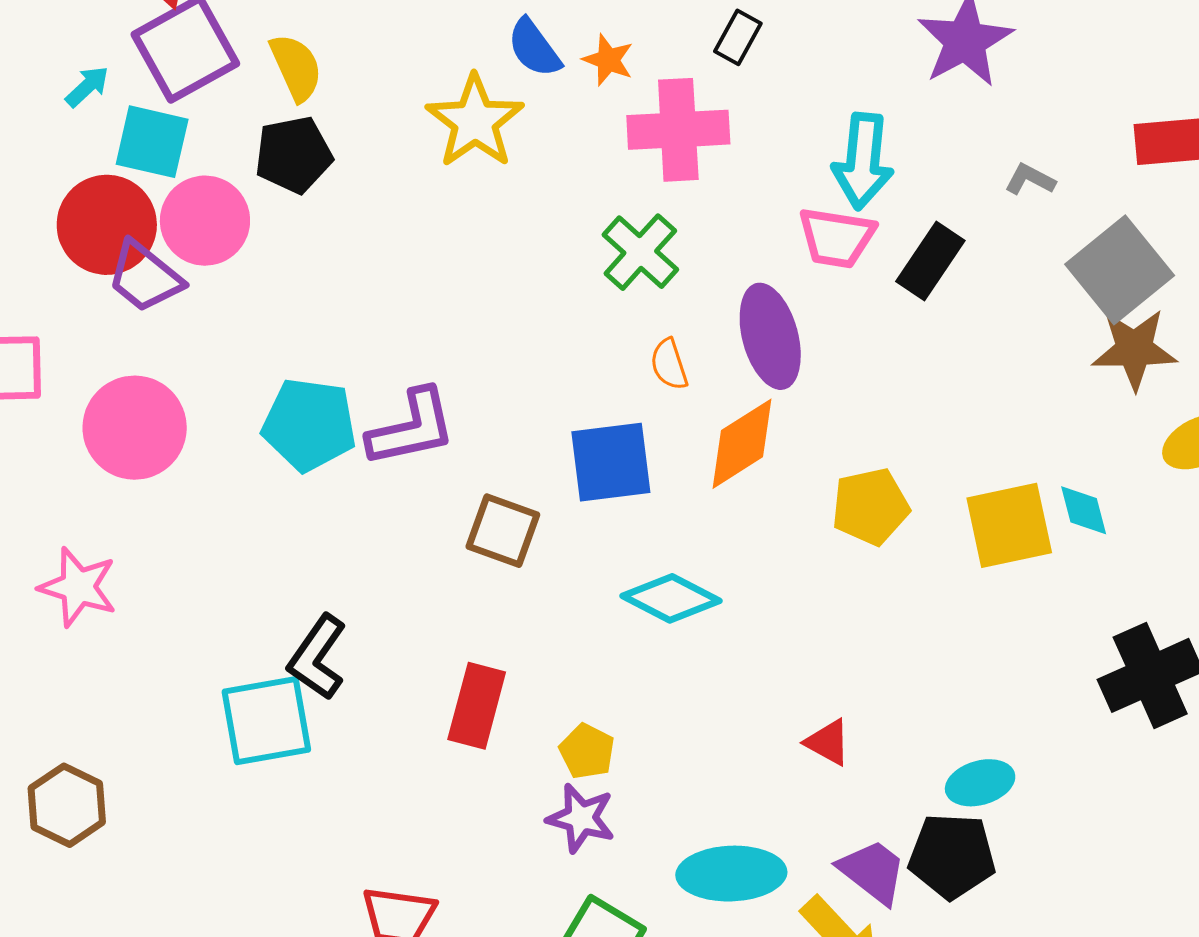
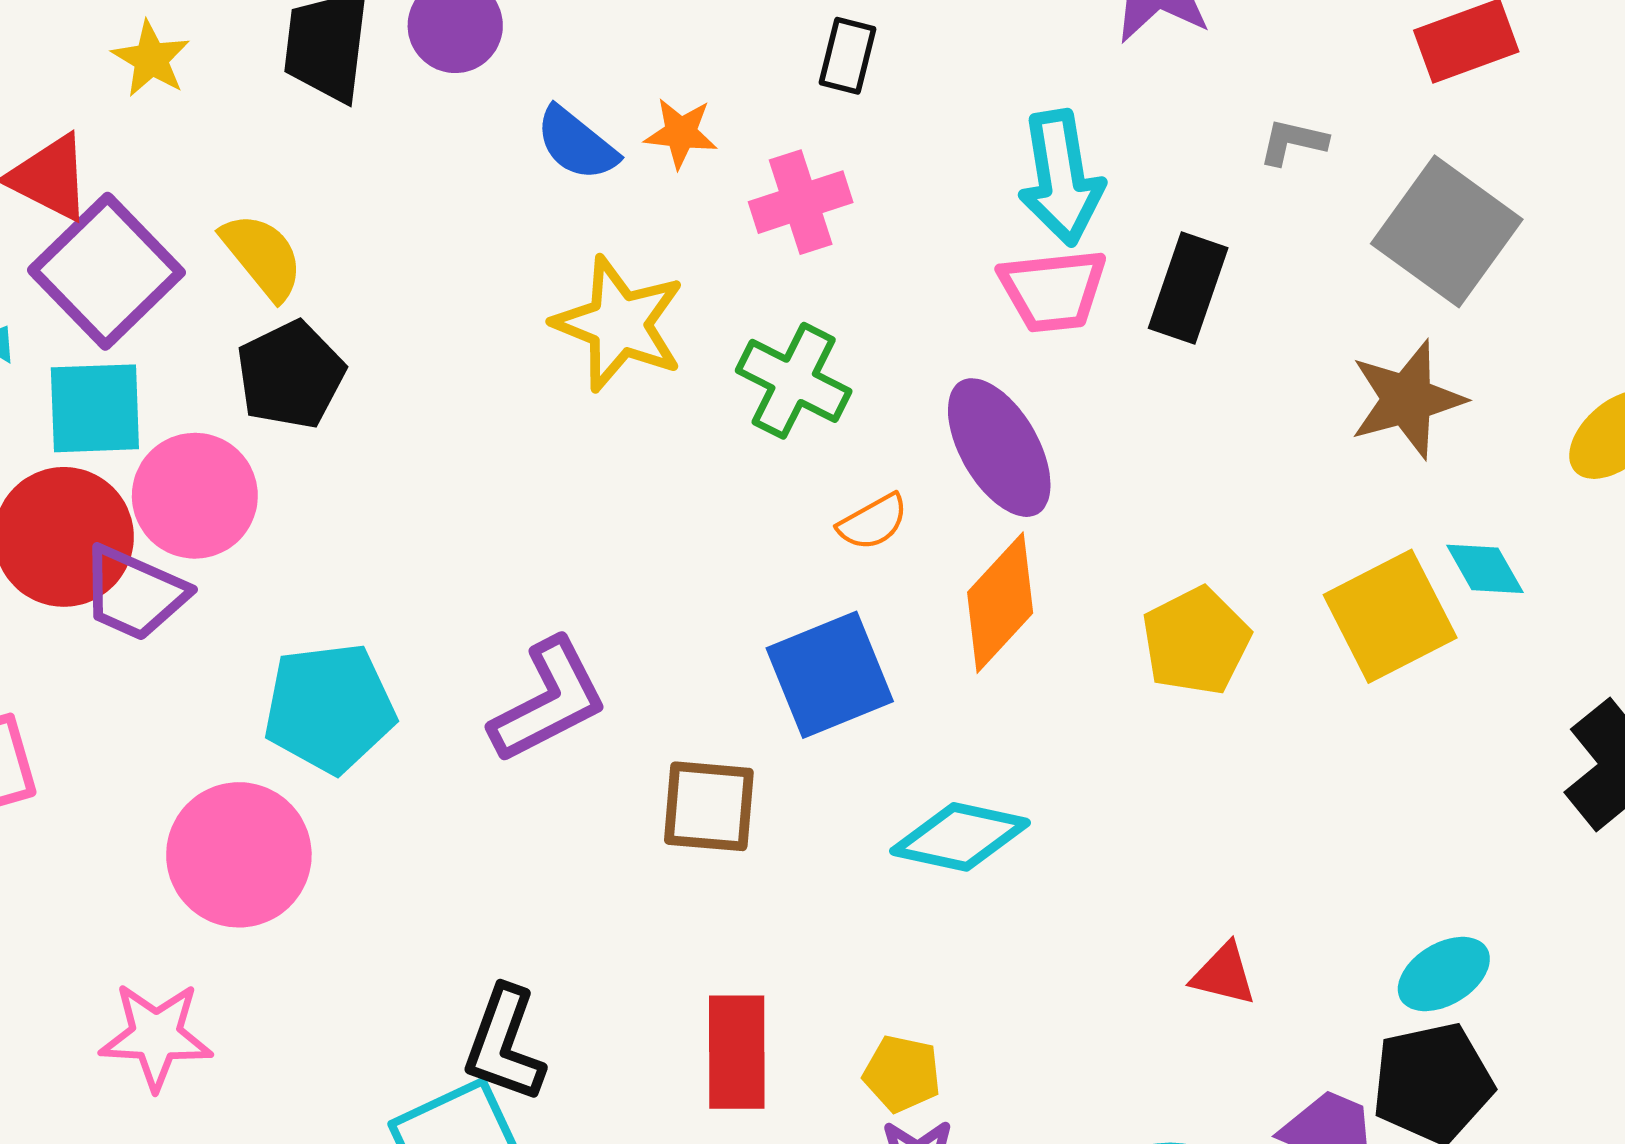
yellow star: (475, 121) -> (619, 324), moved
pink cross: (678, 130) -> (801, 202), size x0.7
brown star: (1134, 349) -> (1407, 399), moved
orange semicircle: (669, 364) -> (873, 522), turned -86
cyan pentagon: (309, 425) -> (329, 708), moved
pink circle: (135, 428) -> (239, 855), moved

